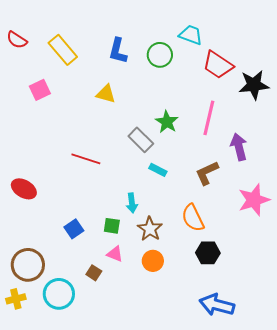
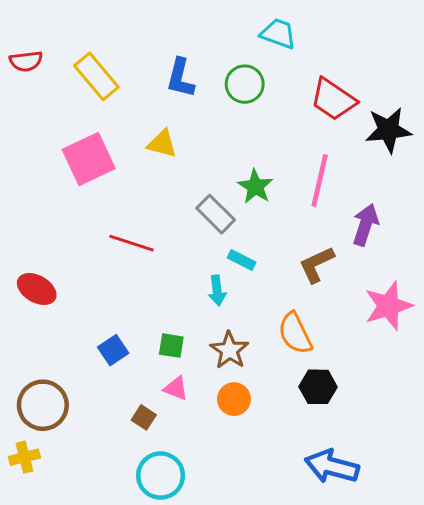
cyan trapezoid: (191, 35) -> (278, 34), moved
red semicircle: (17, 40) -> (26, 61), turned -40
pink square: (40, 90) -> (89, 159), moved, size x1.6
purple arrow: (239, 147) -> (365, 225), turned 32
cyan arrow: (132, 203) -> (217, 291), moved
cyan circle: (59, 294) -> (161, 476), moved

